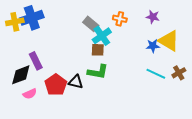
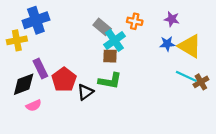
yellow cross: (15, 22) -> (17, 40), moved
blue star: (153, 46) -> (167, 44), moved
cyan line: (156, 74) -> (186, 76), moved
black triangle: (76, 82) -> (85, 92), turned -49
red pentagon: (56, 85) -> (64, 80), moved

